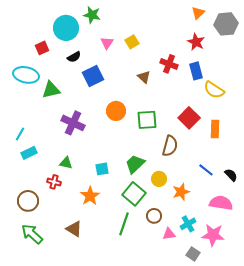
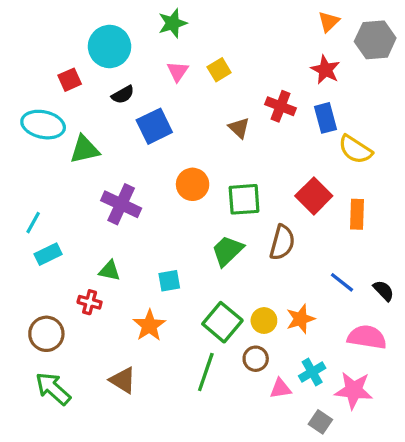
green star: (92, 15) -> (173, 23), moved, turned -30
green trapezoid: (135, 164) -> (227, 251), moved
yellow circle: (159, 179) -> (264, 321), moved

